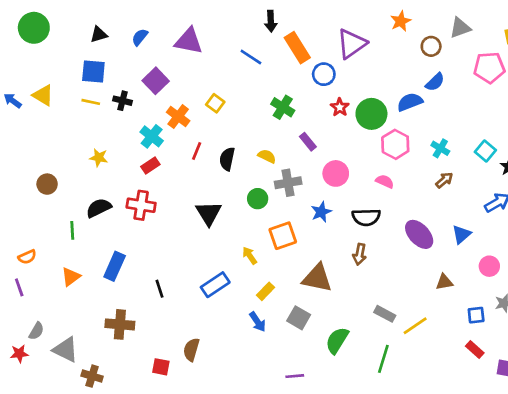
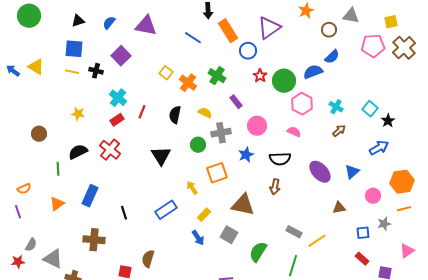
gray triangle: (460, 28) -> (351, 16), turned 30
orange cross: (178, 117) -> (188, 83), moved
red line: (197, 151) -> (142, 112), moved
red cross: (141, 205) -> (110, 150), turned 30

